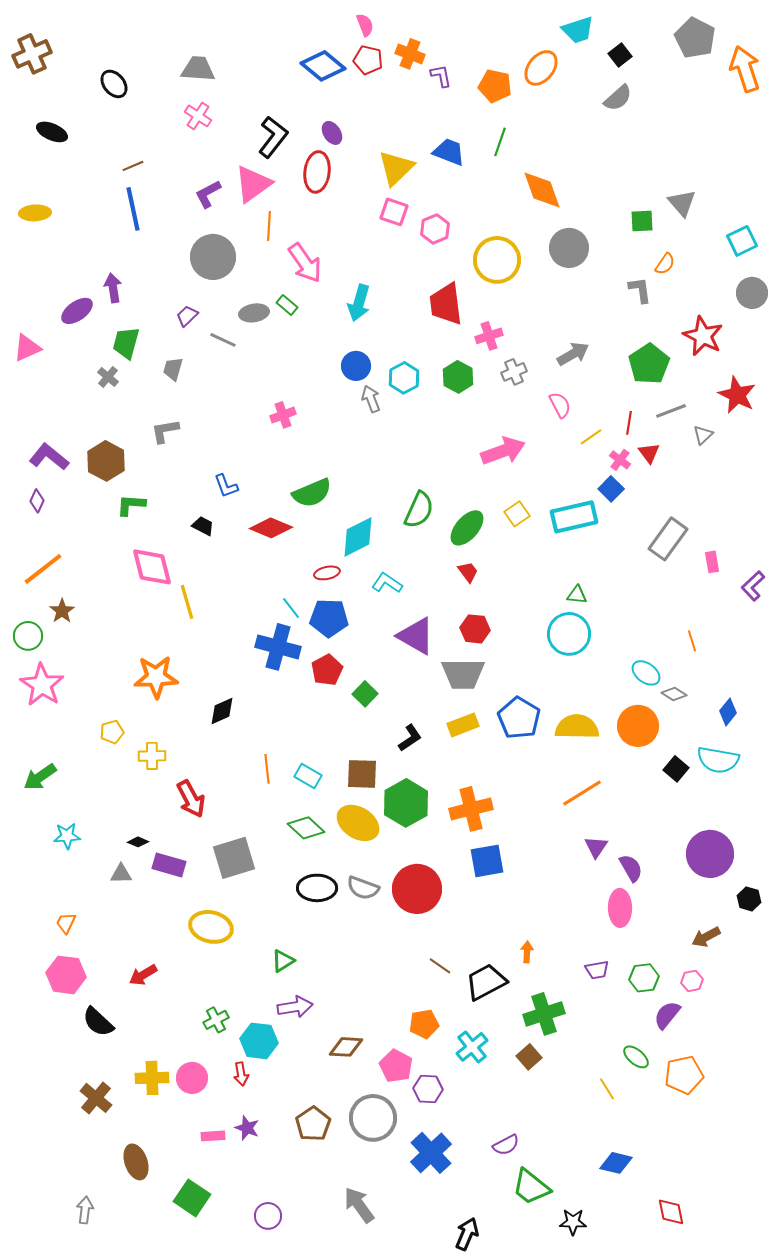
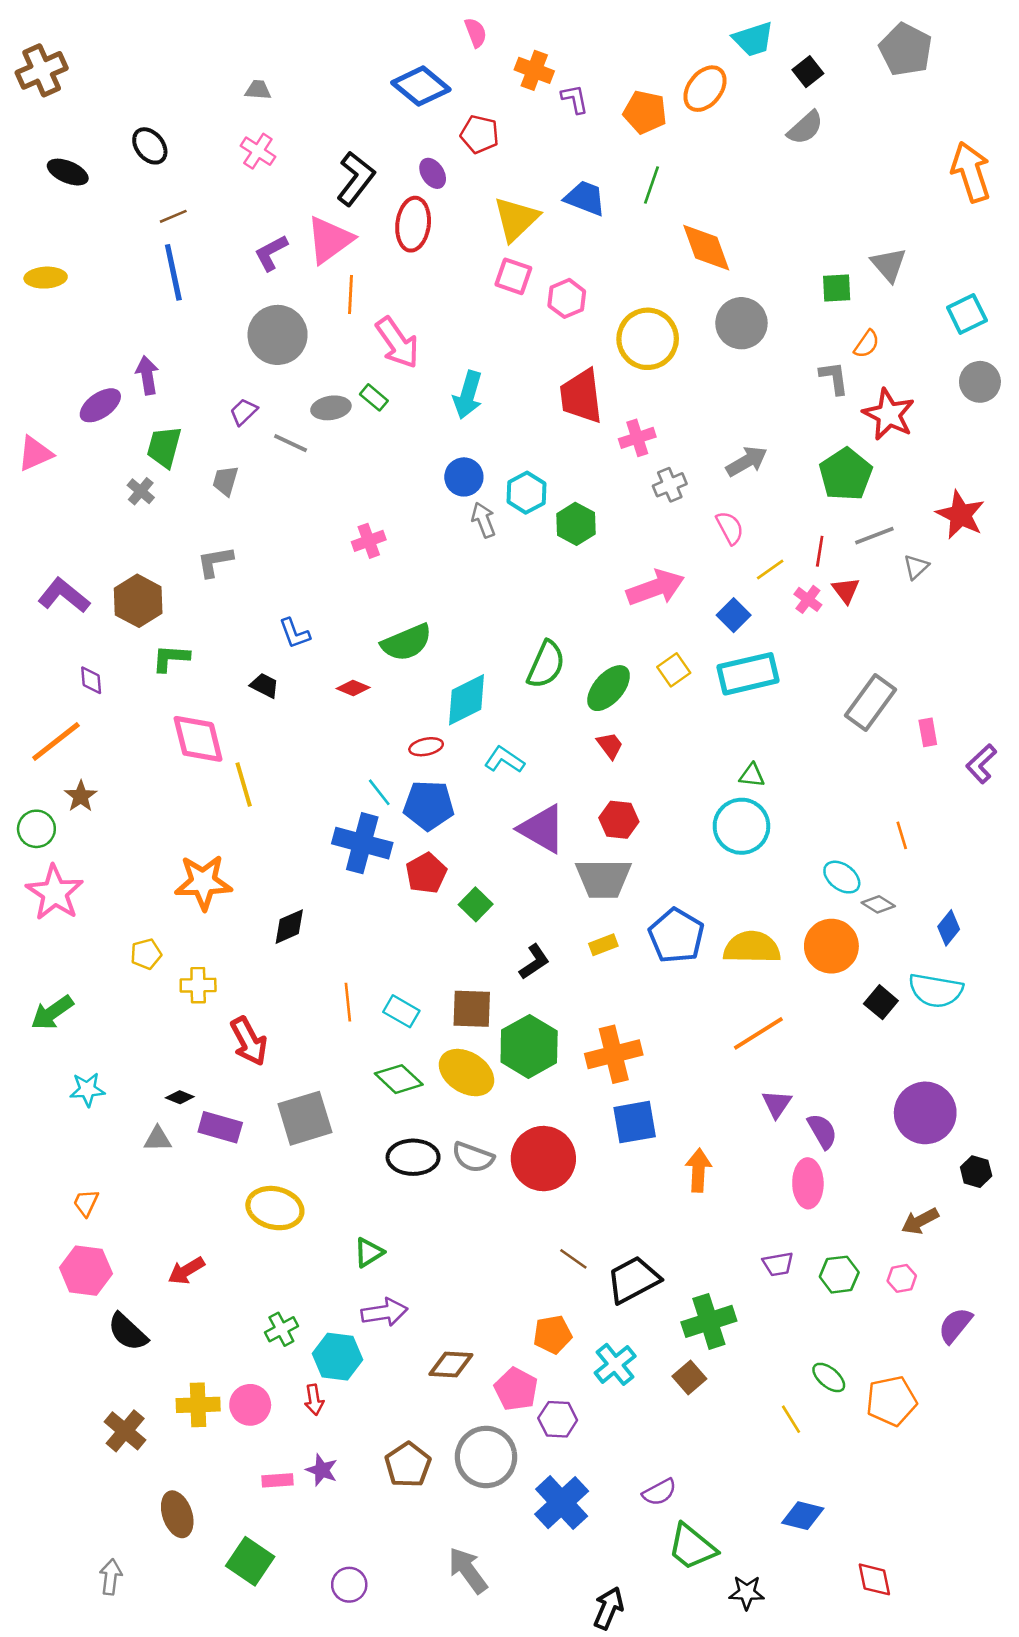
red pentagon: (368, 60) -> (480, 134), moved
gray trapezoid: (198, 69) -> (258, 90), size x0.6
orange arrow: (745, 69) -> (971, 172), moved
black ellipse: (114, 84) -> (150, 146), moved
red star: (703, 336) -> (889, 414), moved
green hexagon: (458, 377) -> (576, 524), moved
blue square: (611, 489) -> (734, 615), moved
purple diamond: (37, 501) -> (91, 680), moved, turned -30
red diamond: (271, 528) -> (353, 688), size x0.6
yellow rectangle: (463, 725) -> (603, 945), size x0.7
orange arrow: (527, 952) -> (698, 1170), moved, size x1.5
purple semicircle: (667, 1015) -> (955, 1325), moved

